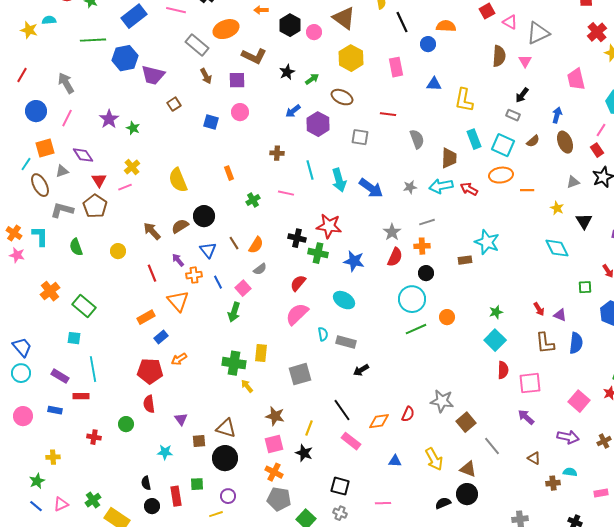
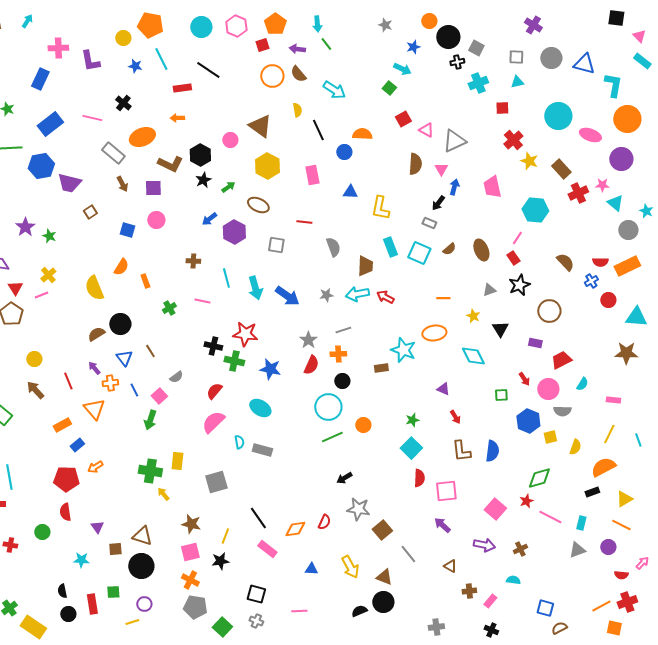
black hexagon: (290, 25) -> (200, 155), moved
blue arrow: (557, 115) -> (454, 187), moved
orange ellipse: (501, 175) -> (434, 333), moved
brown arrow: (152, 231) -> (35, 390), moved
orange semicircle: (256, 245) -> (121, 267), moved
purple triangle: (560, 315) -> (443, 389), moved
black arrow: (361, 370) -> (344, 478), moved
black star: (304, 453) -> (220, 561), turned -30
cyan semicircle: (570, 472) -> (513, 580), moved
pink rectangle: (601, 493) -> (490, 601), moved, turned -40

